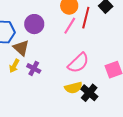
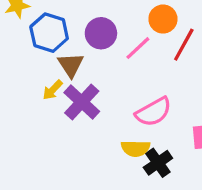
pink line: (70, 26) -> (138, 48), moved
purple cross: (34, 68) -> (82, 102), size x1.6

